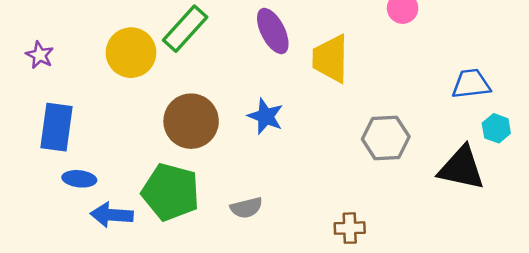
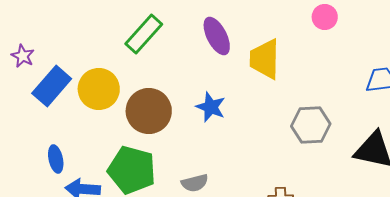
yellow circle: (131, 53) -> (99, 89), moved
blue rectangle: (56, 127) -> (52, 86), moved, turned 33
blue ellipse: (79, 179) -> (56, 159), turned 72

